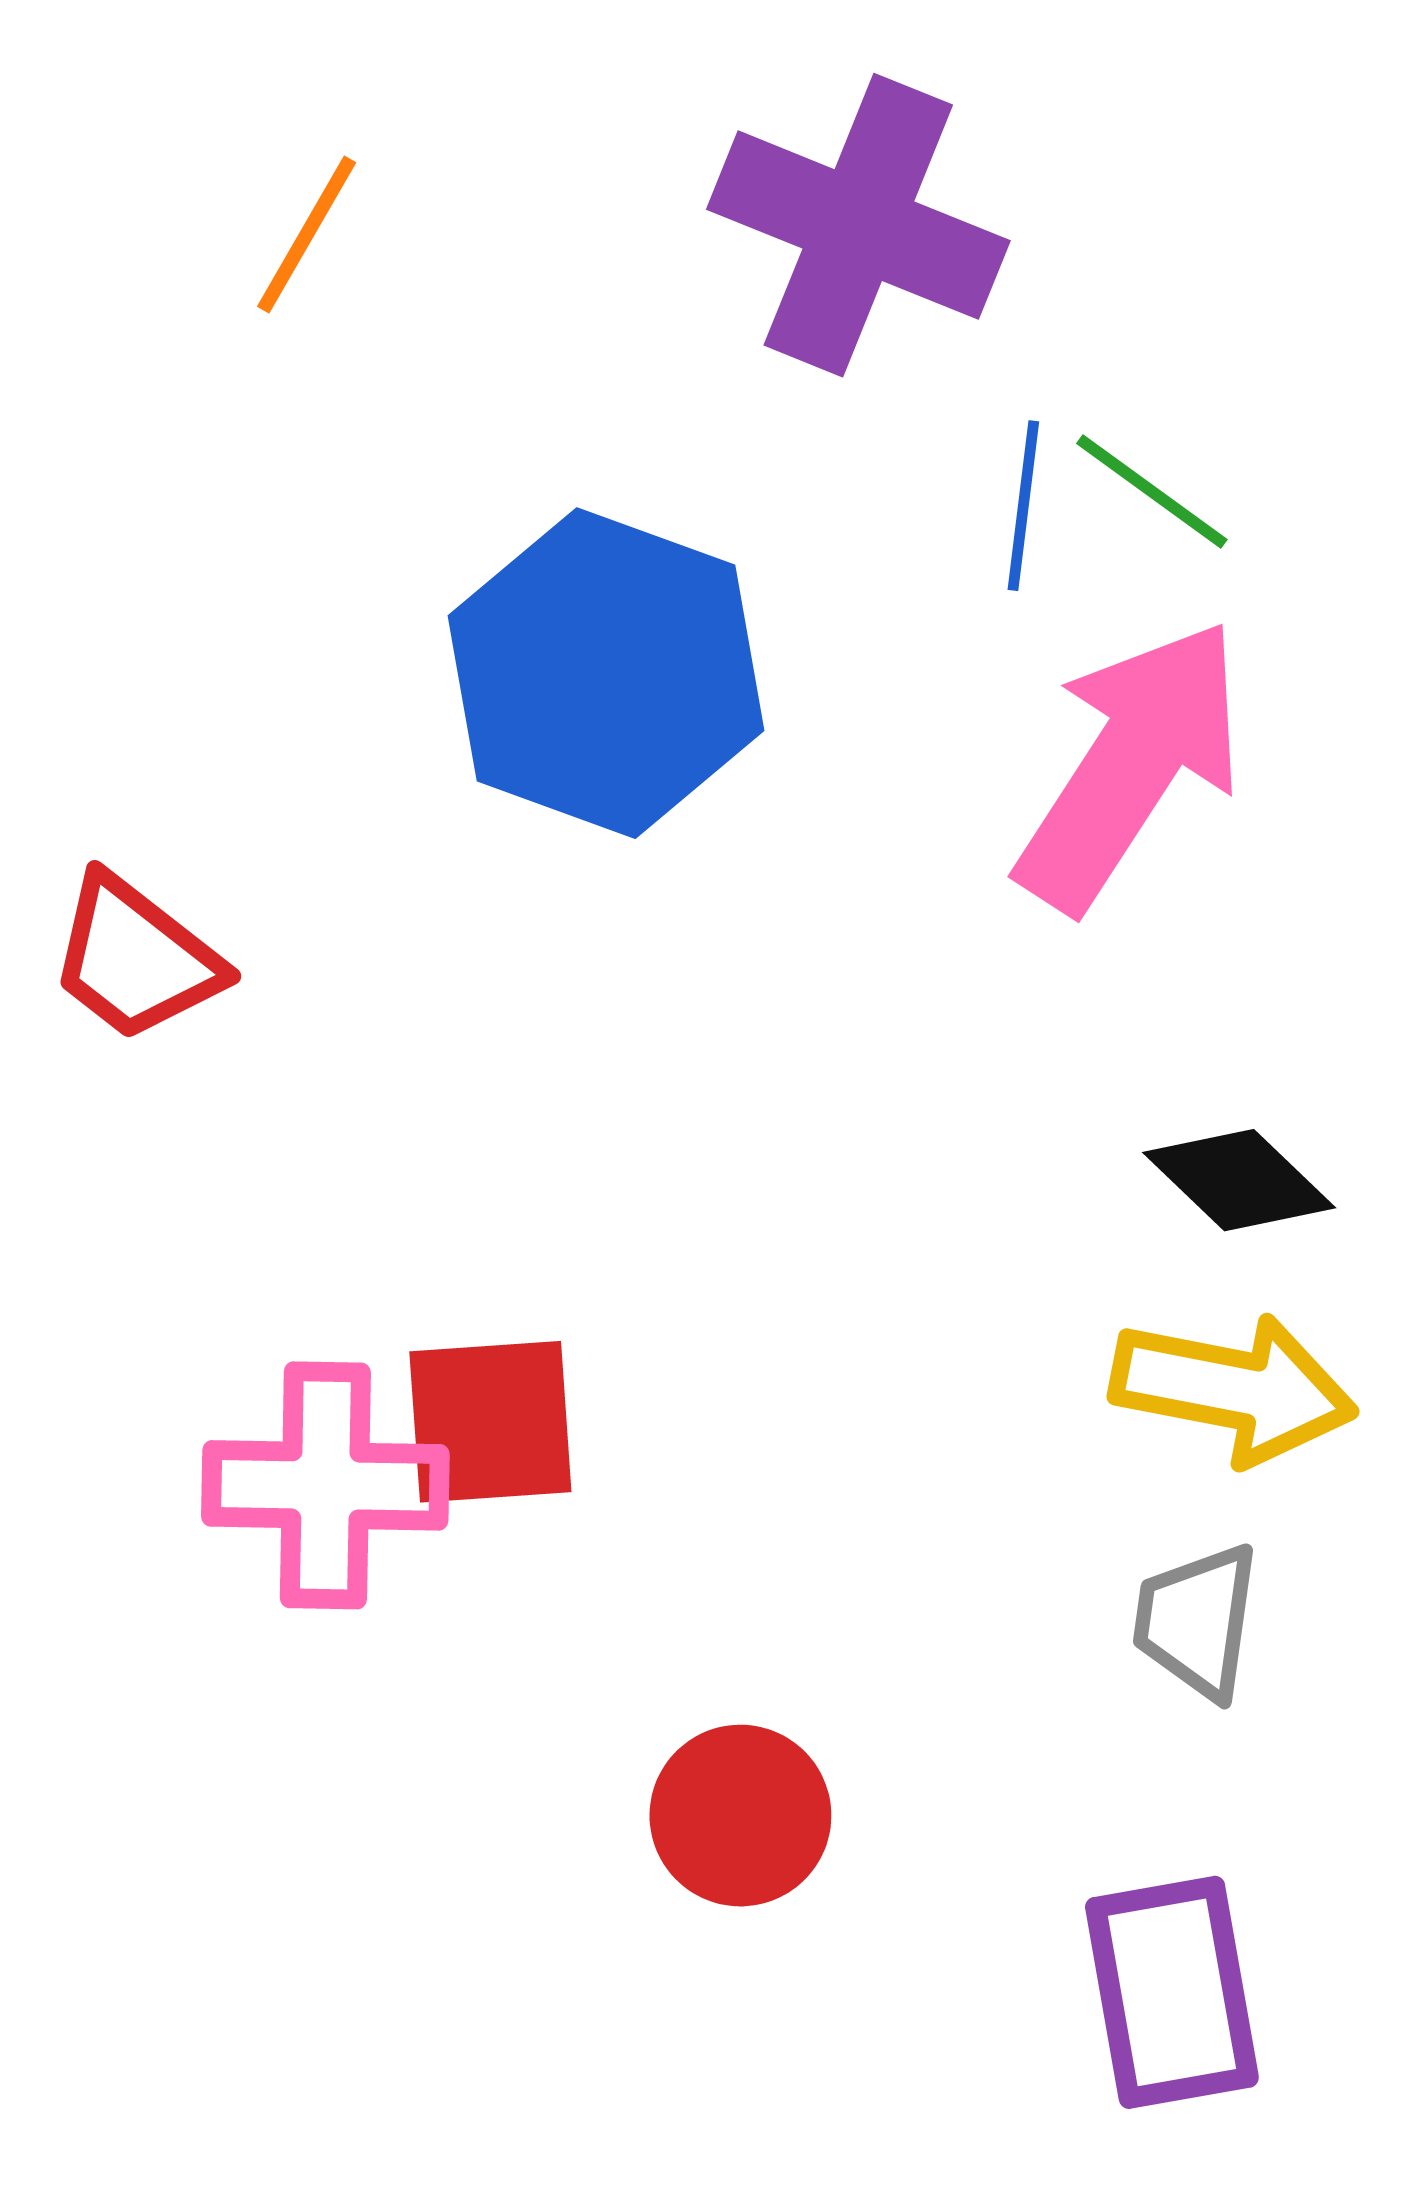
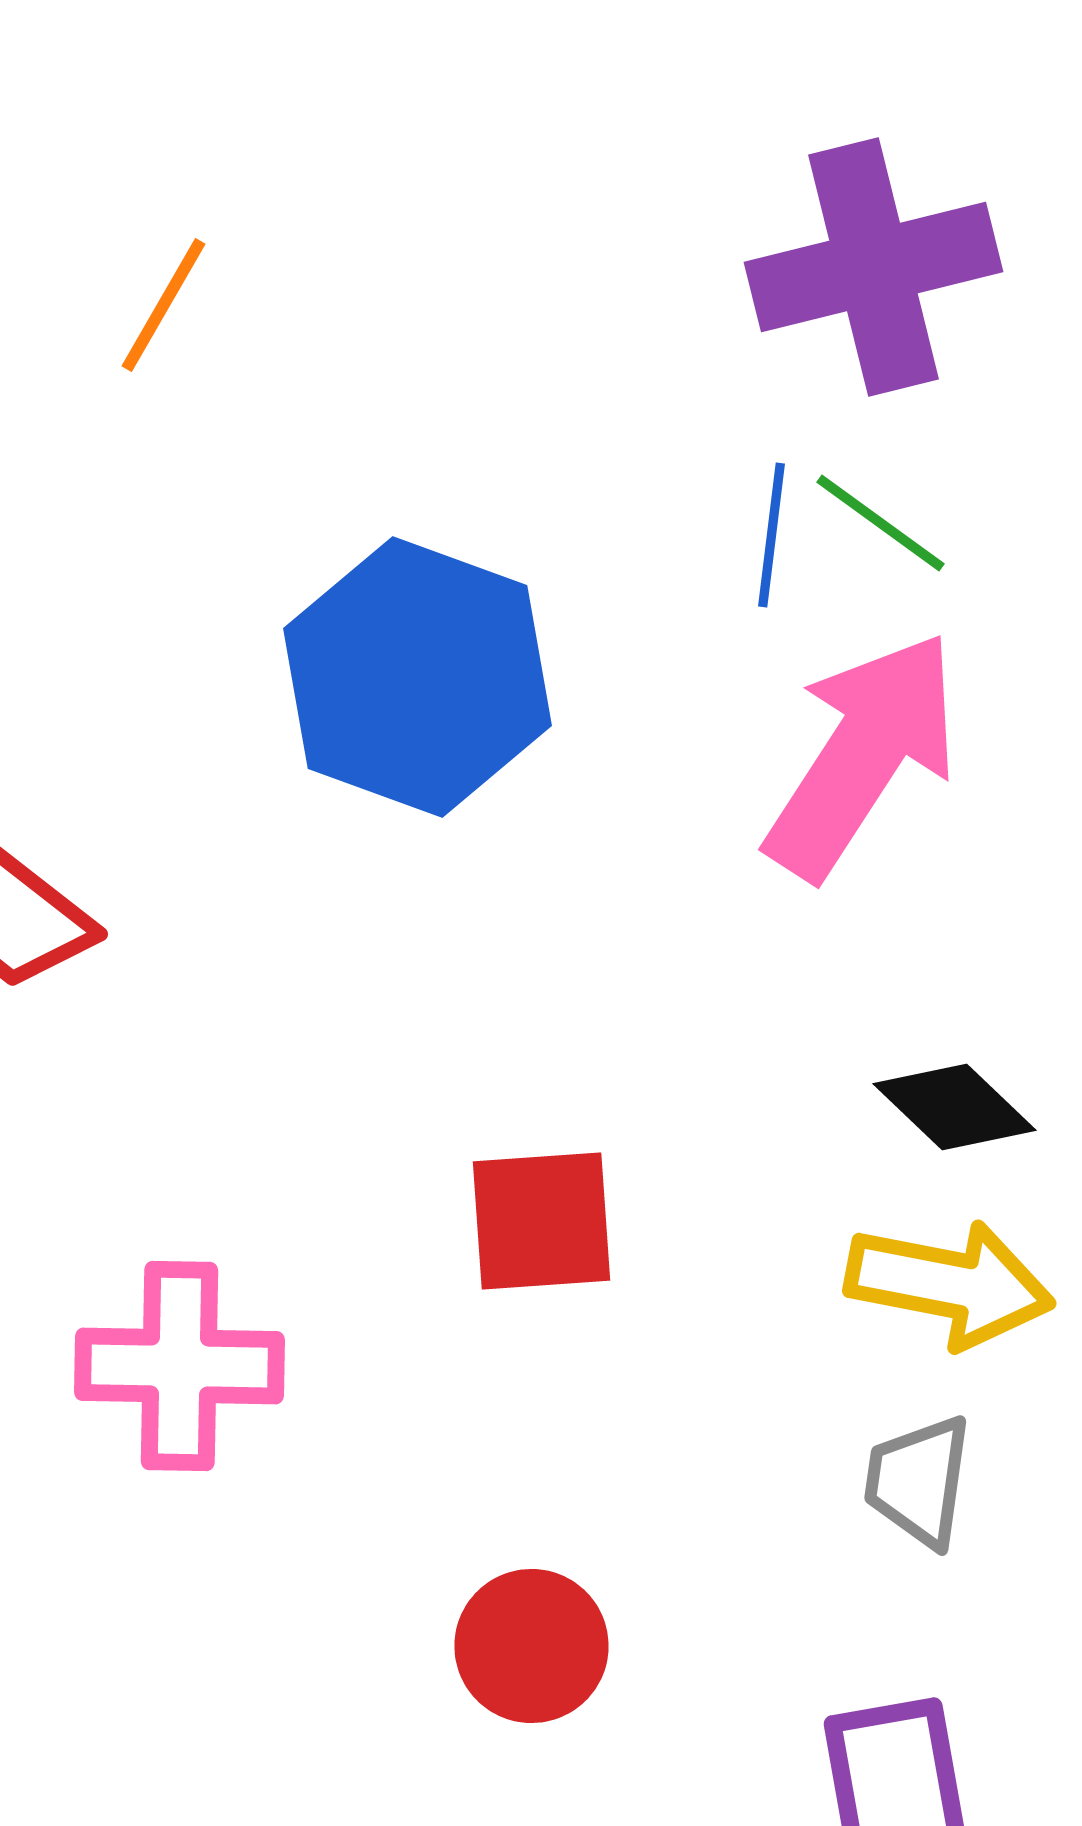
purple cross: (858, 225) -> (873, 267), moved, turned -36
red square: (490, 1422) -> (541, 1221), moved

